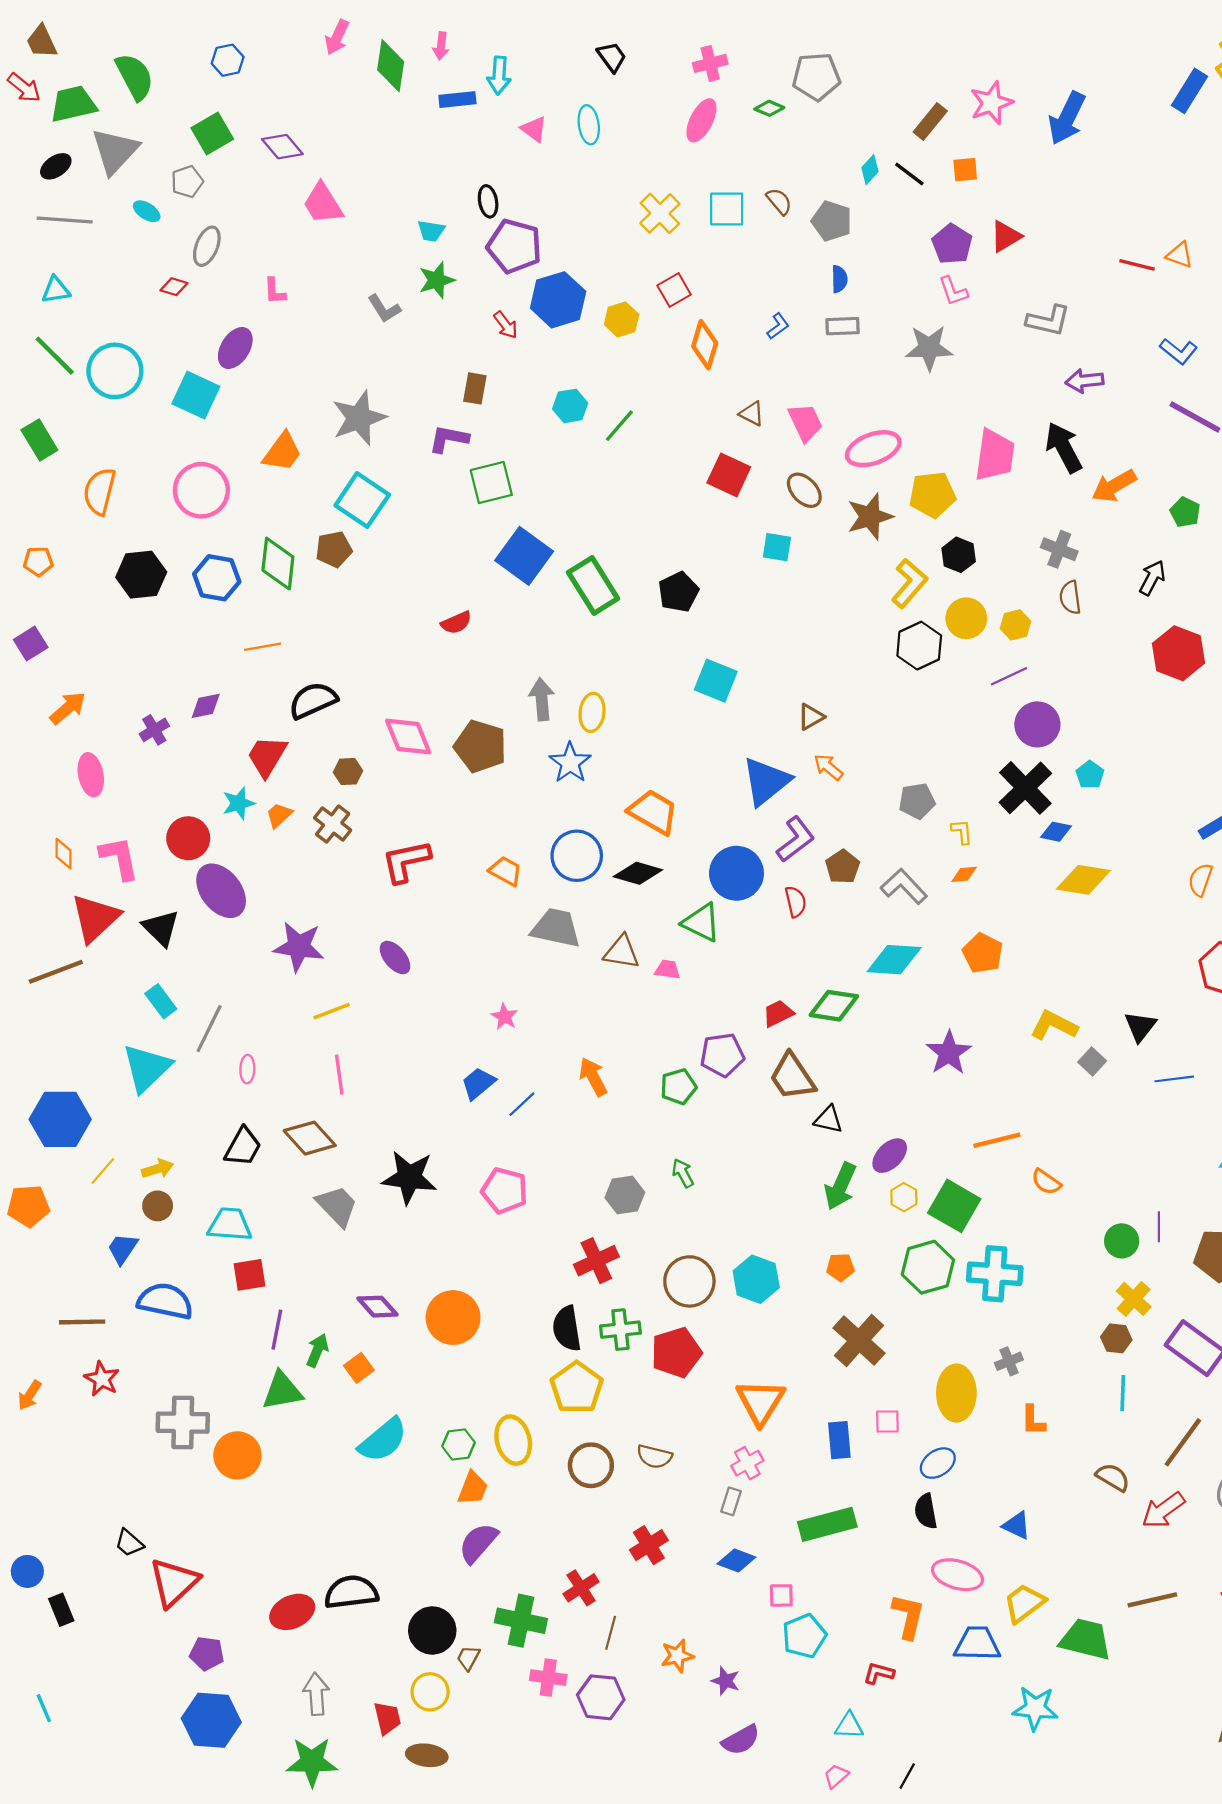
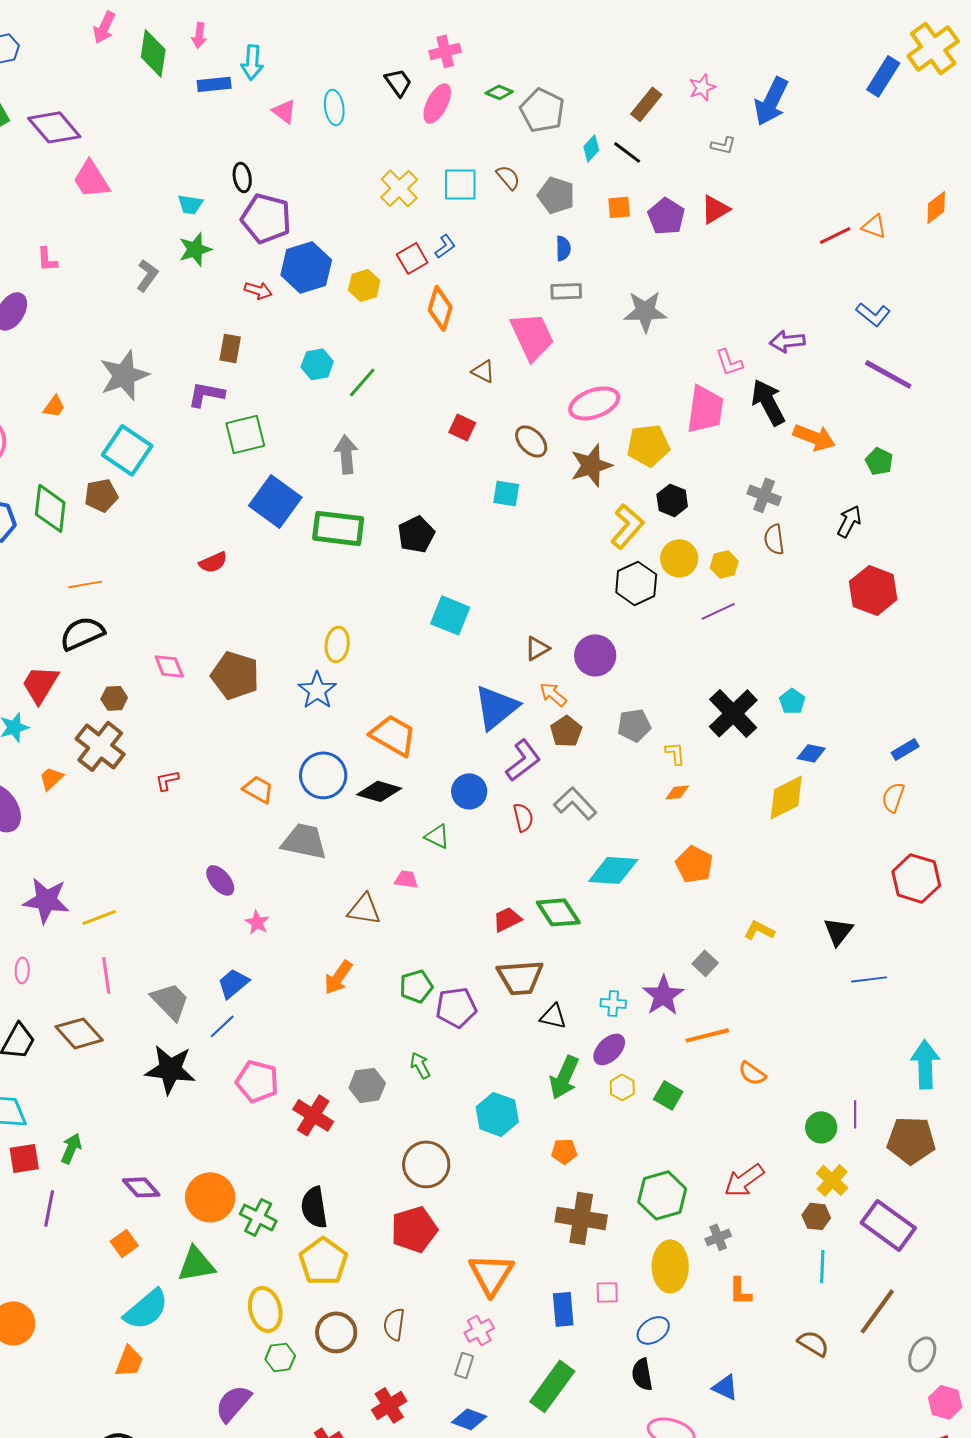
black trapezoid: (612, 57) -> (398, 82), moved
gray pentagon: (816, 77) -> (542, 110), moved, turned 30
pink star: (991, 103) -> (702, 87), size x0.7
purple diamond: (282, 147) -> (54, 127), size x1.4
orange square: (965, 170) -> (619, 207), moved
red line: (1137, 265) -> (835, 235), turned -40
pink L-shape: (953, 291) -> (729, 362), moved
gray L-shape: (384, 309) -> (147, 275), turned -112
gray L-shape: (1048, 321) -> (723, 145), moved, size x0.6
red arrow: (506, 325) -> (258, 290), turned -36
blue L-shape: (778, 326) -> (445, 246), moved
pink trapezoid: (805, 422) -> (532, 336), moved, size x1.4
orange trapezoid: (282, 452) -> (54, 406), size x0.6
red square: (729, 475) -> (462, 427), size x0.7
orange arrow: (1114, 486) -> (814, 437), turned -129
green rectangle: (593, 585) -> (338, 528), turned -51
orange line: (263, 647) -> (85, 584), moved
gray arrow: (542, 699) -> (346, 454), moved
purple circle: (1037, 724) -> (595, 655), moved
pink diamond: (408, 736) -> (169, 666), size x0.7
orange trapezoid: (279, 815) -> (51, 778), moved
brown cross: (333, 824) -> (100, 746), size x1.4
blue diamond: (1056, 832) -> (811, 753), moved
red L-shape: (406, 861) -> (167, 780), size x0.5
brown pentagon: (843, 867) -> (566, 731), moved
blue circle: (736, 873) -> (469, 791), size x0.7
yellow diamond: (1083, 880) -> (786, 797), turned -36
gray L-shape: (904, 886) -> (575, 803), moved
green triangle: (701, 922) -> (437, 836), size x0.7
purple star: (299, 947) -> (46, 900), moved
brown triangle: (622, 952) -> (364, 909), moved
purple ellipse: (395, 958) -> (220, 880), moved
green diamond: (834, 1006) -> (558, 912), turned 48
yellow L-shape: (1054, 1025) -> (759, 930), size x0.7
purple star: (949, 1053) -> (663, 995), moved
purple pentagon: (722, 1055) -> (456, 1007), moved
gray square: (1092, 1061) -> (705, 963), moved
orange arrow: (593, 1077) -> (338, 977), turned -117
brown trapezoid: (792, 1077) -> (520, 977), turned -60
blue line: (522, 1104) -> (222, 1026), moved
gray trapezoid: (337, 1206) -> (170, 1001), moved
green square: (954, 1206) -> (668, 1095), size x0.6
red cross: (596, 1261) -> (313, 1115), moved, turned -33
green hexagon: (928, 1267) -> (662, 1195), moved
cyan cross: (995, 1274) -> (613, 1003), moved, size x0.5
cyan hexagon: (756, 1279) -> (497, 1114), moved
green cross: (620, 1330) -> (258, 1217), moved, turned 33
brown cross: (859, 1341) -> (581, 1218), turned -33
green arrow: (317, 1350) -> (71, 1148), moved
green triangle: (282, 1391) -> (196, 1264), moved
green hexagon: (459, 1444) -> (280, 1357), moved
brown semicircle: (654, 1457) -> (394, 1324), turned 84
orange trapezoid: (473, 1488) -> (129, 1361), moved
red arrow: (1163, 1510) -> (744, 1180), moved
green rectangle: (827, 1524) -> (552, 1386), turned -39

